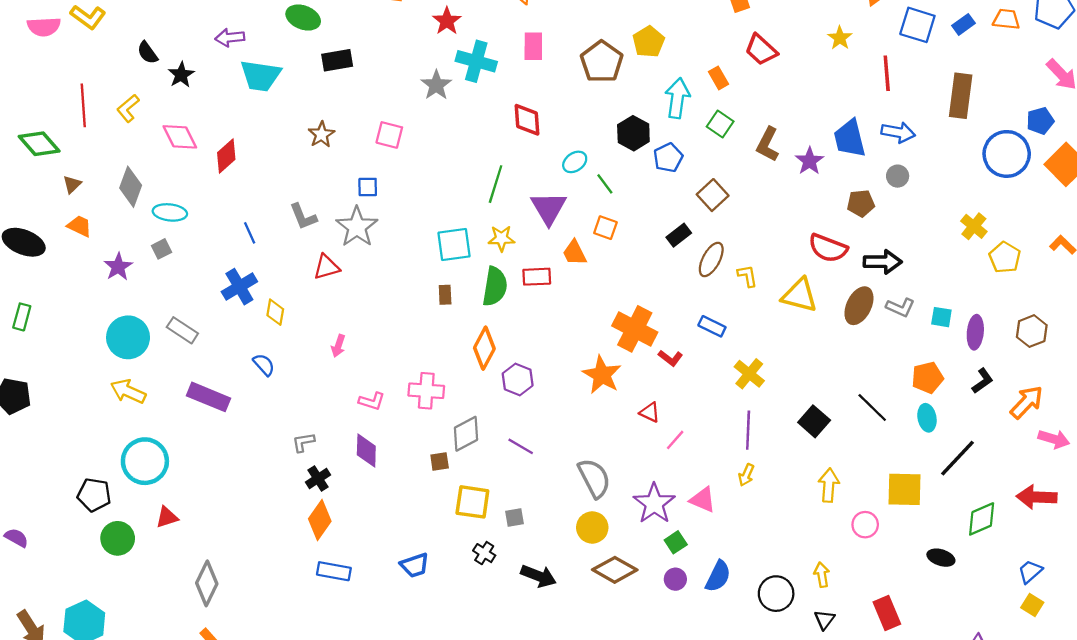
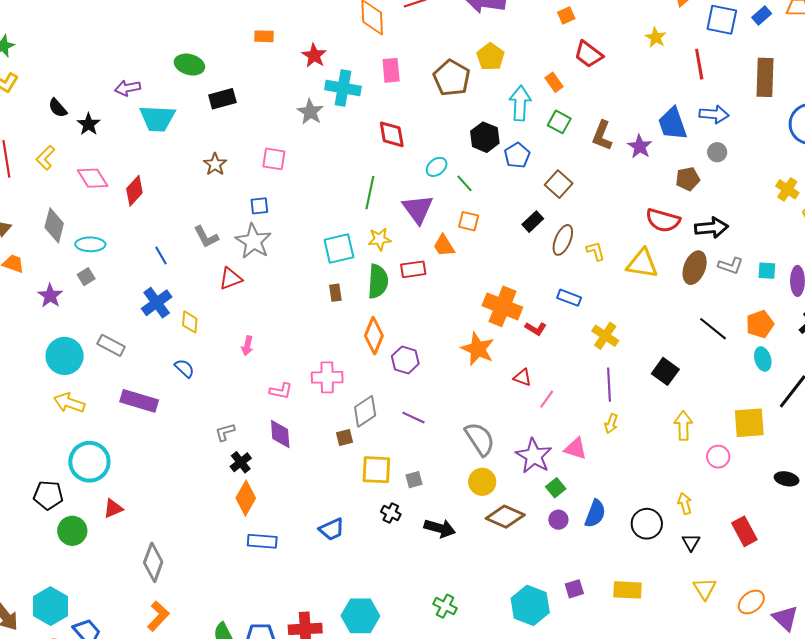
black line: (872, 408) -> (713, 329), moved

